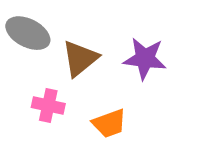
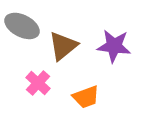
pink cross: (48, 106) -> (38, 83), turned 30

